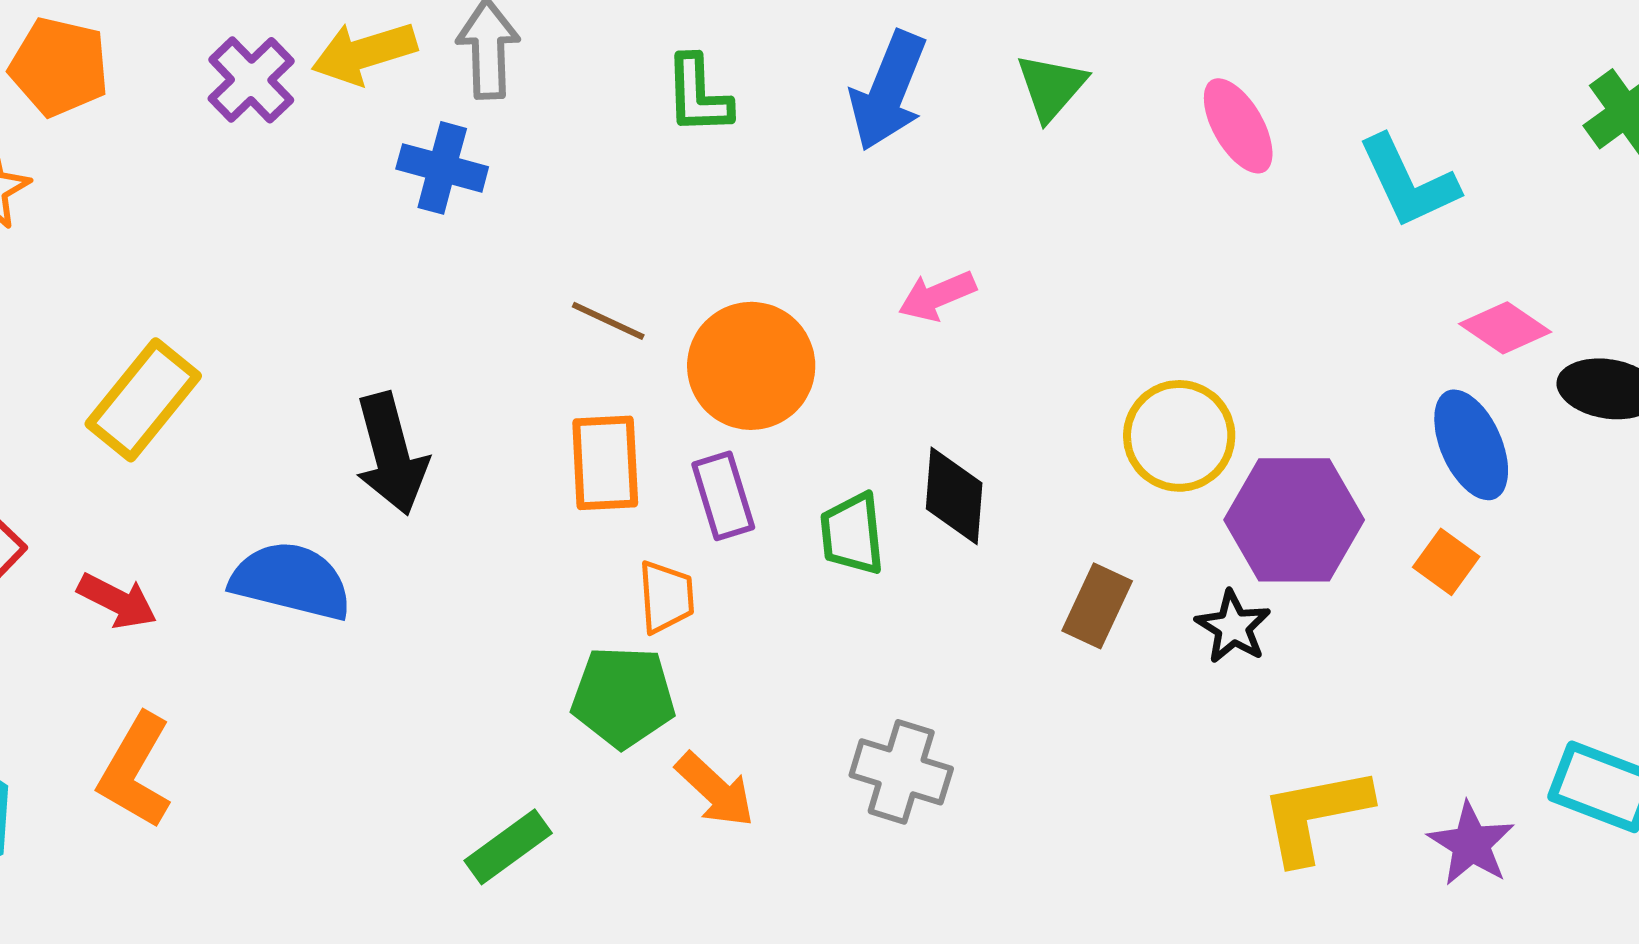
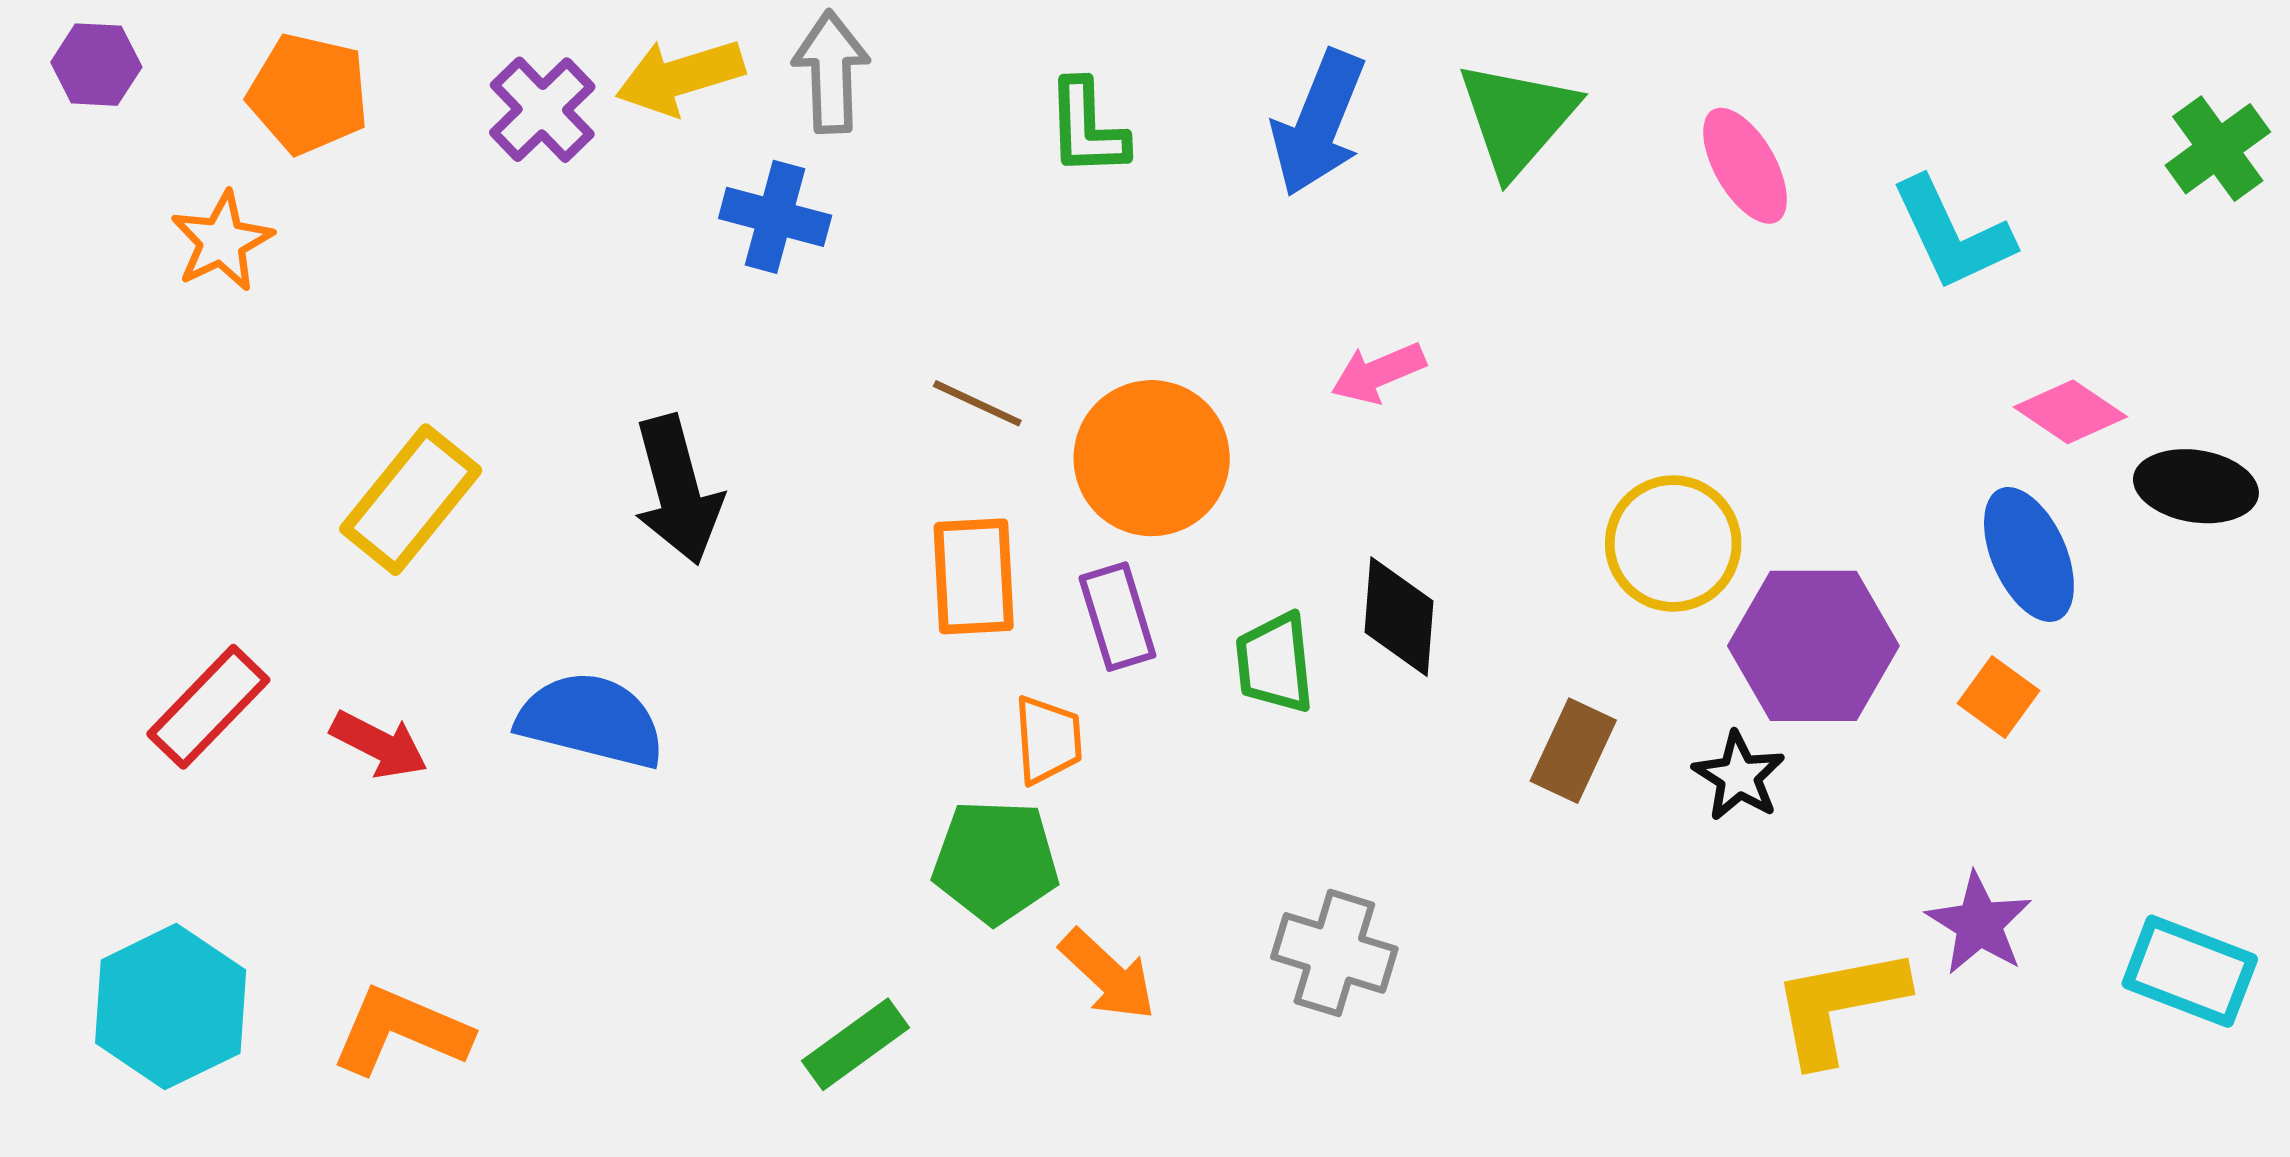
green triangle: (1051, 87) -> (1517, 118), size x1.4
black arrow: (391, 454) -> (678, 490), moved
orange L-shape: (135, 771) -> (401, 1031), moved, turned 83
purple star: (1471, 844) -> (1979, 924), moved

